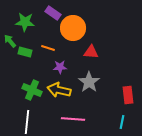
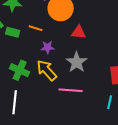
yellow arrow: (59, 90) -> (47, 70), turned 35
pink line: (73, 119) -> (71, 90), moved

